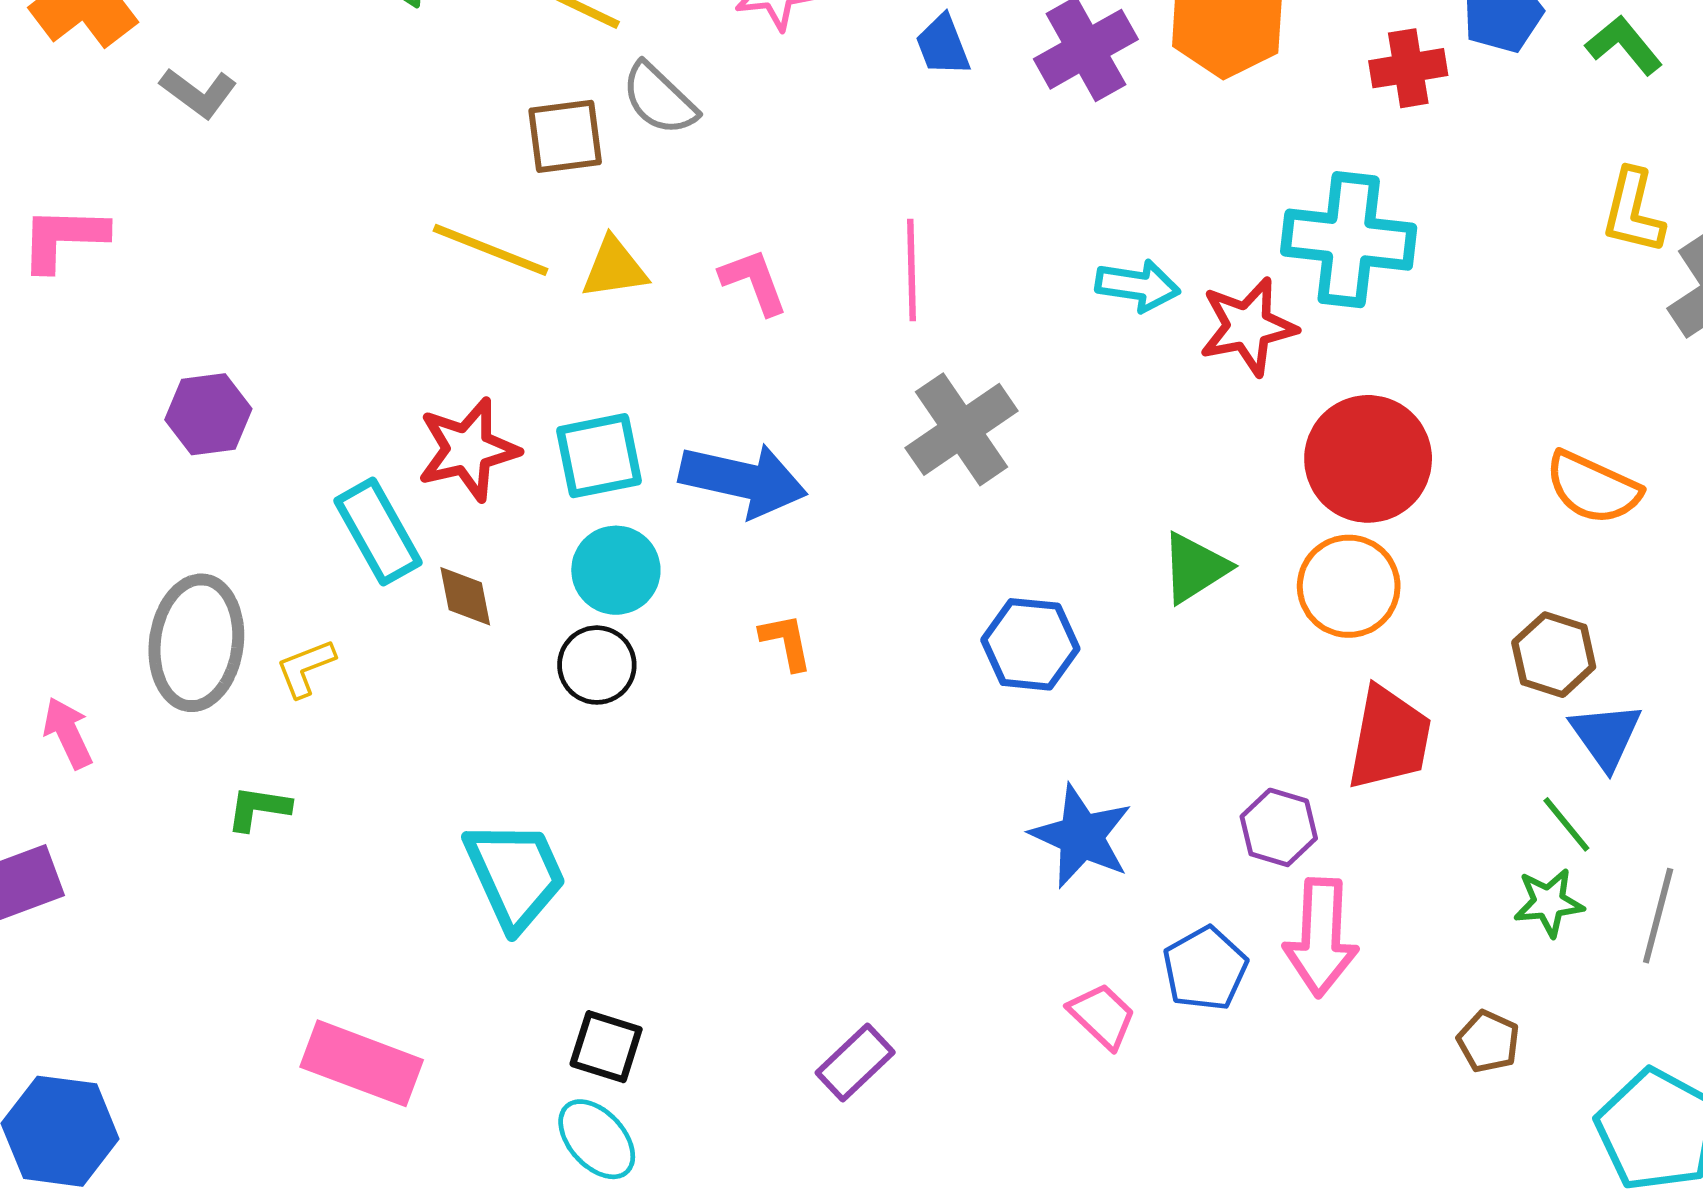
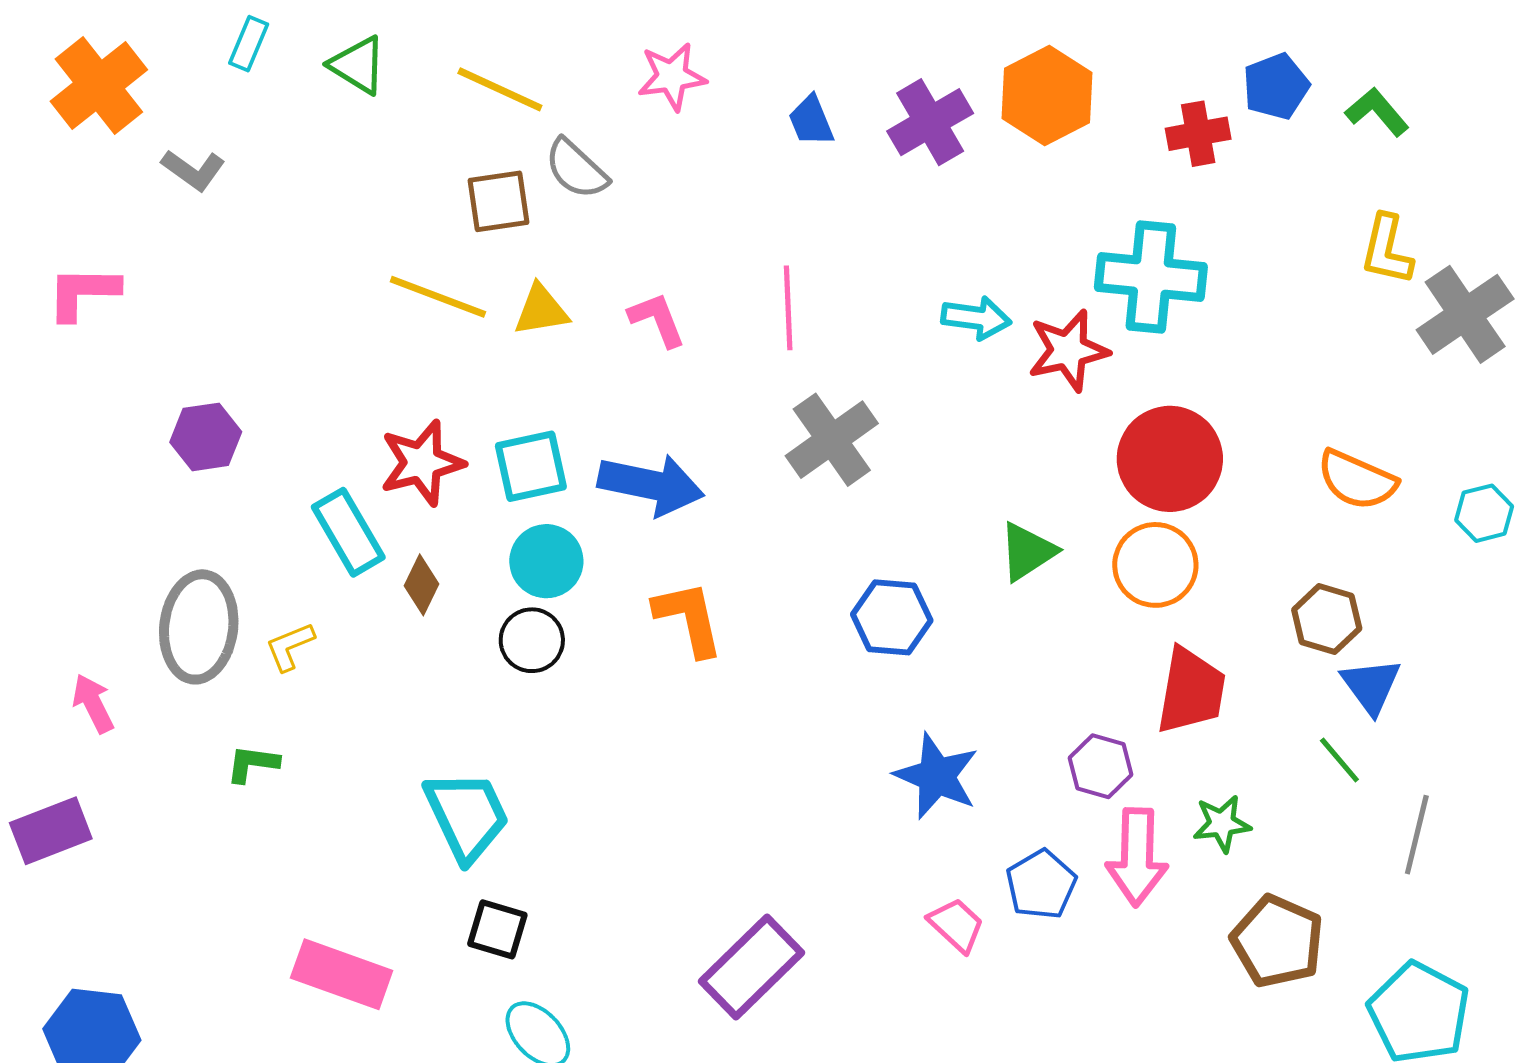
brown diamond: (465, 596) -> (422, 585), turned 38
orange L-shape: (786, 642) -> (689, 618), size x1.6
green star: (1549, 902) -> (1222, 824), moved
brown pentagon: (1488, 1041) -> (1277, 941), size x1.8
black square: (606, 1047) -> (497, 929), moved
purple rectangle: (855, 1062) -> (752, 967), size x1.6

